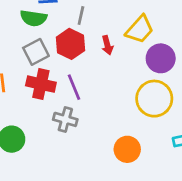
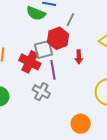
red arrow: (107, 45) -> (79, 57), moved
gray square: (36, 52) -> (43, 50), moved

